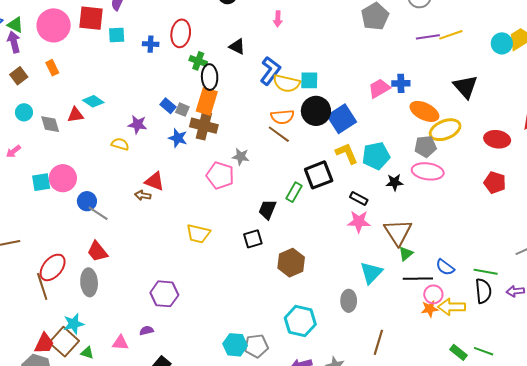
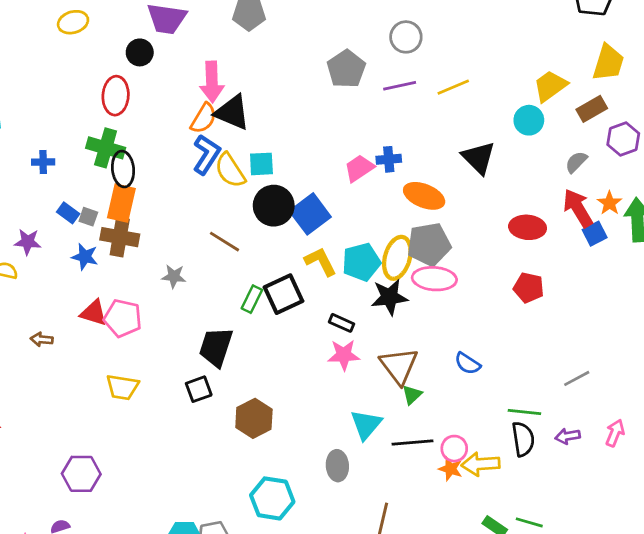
pink arrow: (278, 19) -> (212, 82), size x1.8
red ellipse: (181, 33) -> (116, 96), moved
purple line: (428, 37) -> (400, 86), moved
cyan circle: (502, 43) -> (529, 120), moved
blue cross: (151, 44) -> (43, 162), moved
black triangle: (237, 47) -> (232, 112), moved, size x1.6
green cross: (198, 61) -> (106, 148), size x1.5
yellow semicircle: (286, 83) -> (230, 170), turned 48
orange semicircle: (282, 117) -> (204, 118), moved, turned -50
yellow ellipse: (445, 130) -> (397, 258), moved, turned -48
gray pentagon: (425, 146) -> (429, 244), size x1.4
pink pentagon: (220, 175) -> (123, 318), moved
red triangle: (154, 181) -> (94, 313), moved
black star: (394, 182) -> (389, 297), size x1.5
green rectangle: (294, 192) -> (252, 299), moved
black trapezoid: (267, 210) -> (216, 347), size x1.4
blue semicircle: (445, 267) -> (467, 363), moved
black line: (418, 279) -> (412, 442), moved
orange star: (430, 309) -> (450, 469), turned 30

